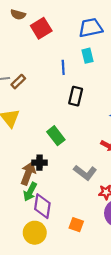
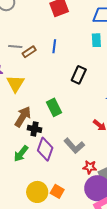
blue line: (63, 67) -> (54, 46), moved
brown arrow: (28, 173) -> (23, 117), moved
purple diamond: (42, 206) -> (45, 149), moved
yellow circle: (35, 233) -> (37, 192), moved

